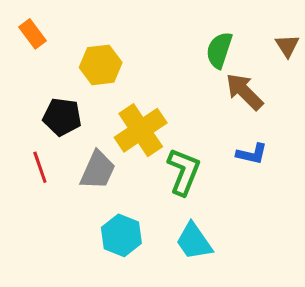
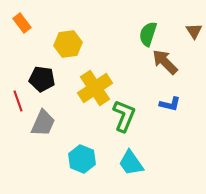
red line: (40, 167) -> (18, 101), moved
gray trapezoid: (98, 170) -> (43, 123), moved

